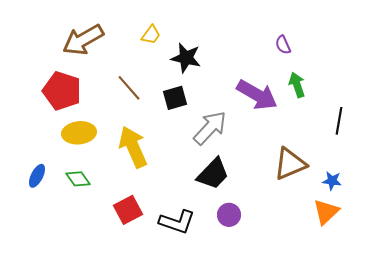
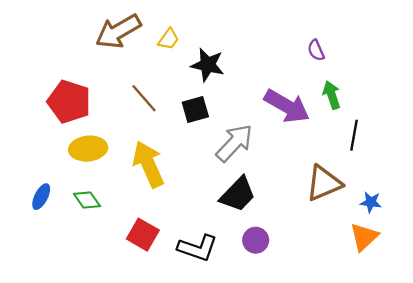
brown arrow: (83, 40) -> (118, 31), moved
black line: (339, 121) -> (354, 135), moved
red square: (128, 210) -> (143, 235), turned -32

